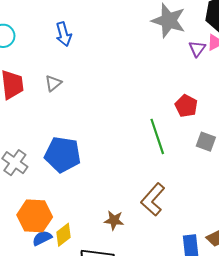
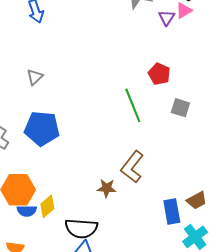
gray triangle: (53, 83) -> (35, 77), moved
brown star: (114, 220) -> (107, 188), moved
blue semicircle: (42, 238) -> (27, 211), turned -150

